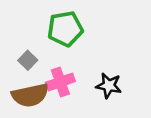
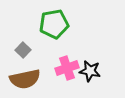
pink cross: (60, 82) -> (67, 68), moved

